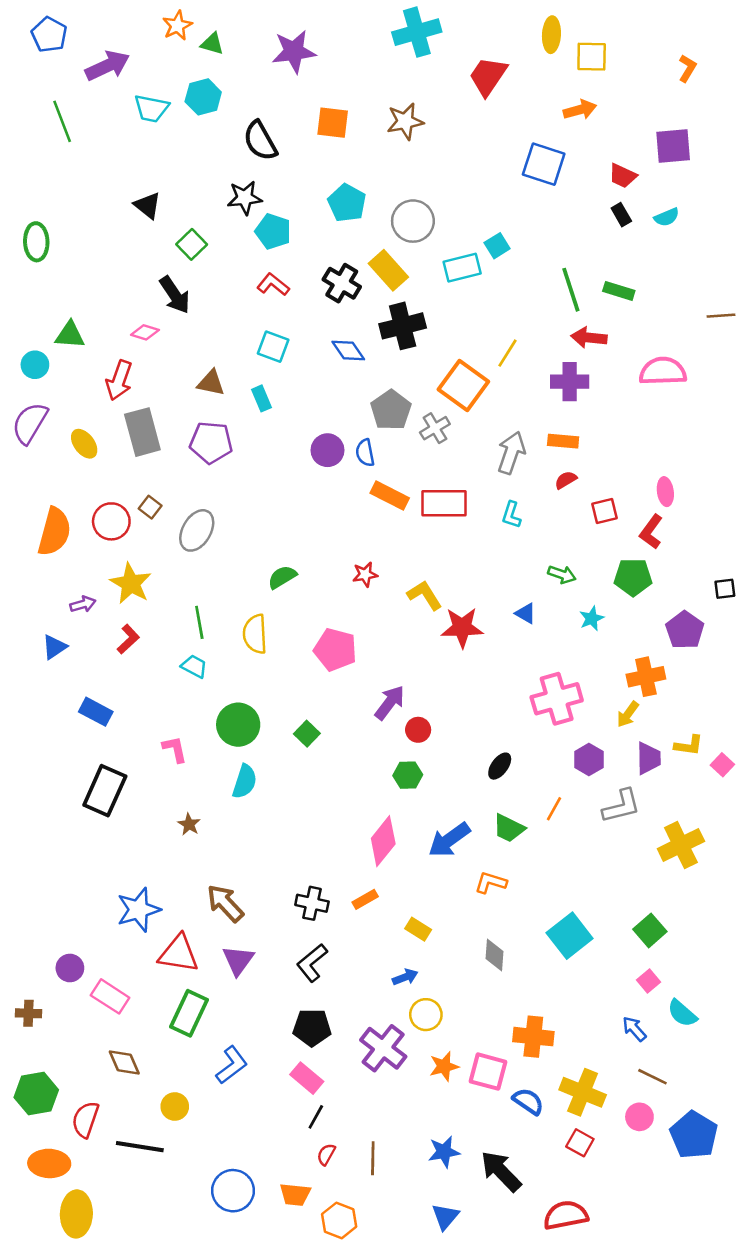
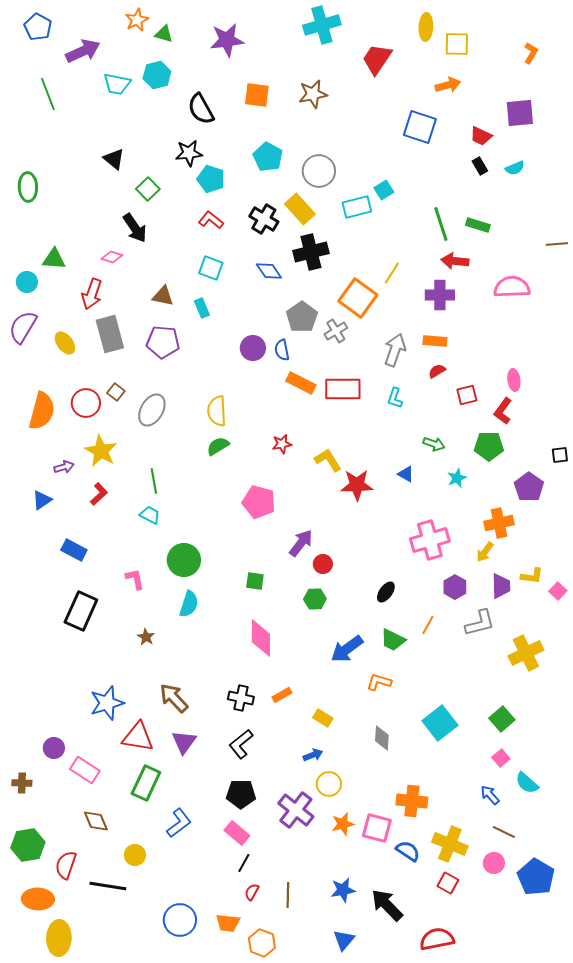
yellow semicircle: (255, 634) -> (217, 411), moved
green square: (307, 734) -> (255, 581), moved, turned -36
pink diamond: (383, 841) -> (261, 638), moved, turned -39

